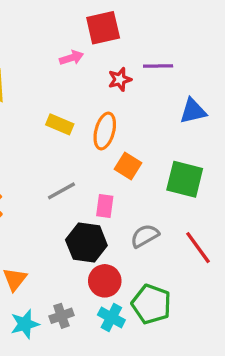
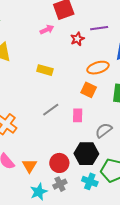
orange ellipse: (105, 131) -> (98, 68), moved, turned 65
black hexagon: (86, 243) -> (86, 154), moved
red circle: (105, 281) -> (59, 163), moved

